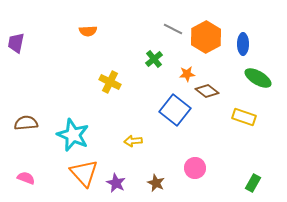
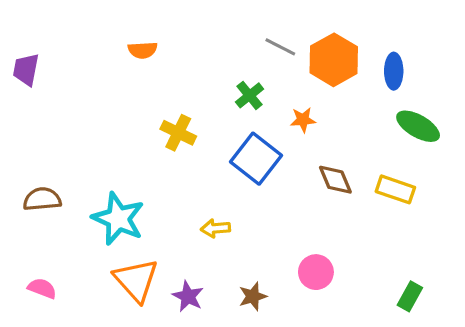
brown diamond: (207, 91) -> (335, 180), moved, turned 30
blue square: (175, 110) -> (256, 159), moved
brown star: (156, 183) -> (253, 296), turned 30

